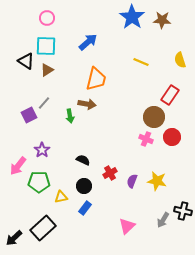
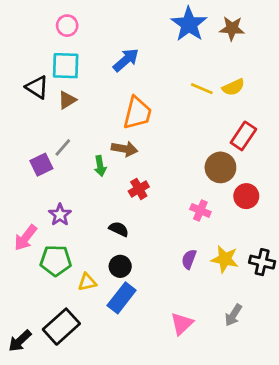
yellow semicircle: (180, 60) -> (233, 87), moved, turned -98
pink cross: (146, 139) -> (200, 210), moved
red cross: (110, 173) -> (139, 189), moved
blue rectangle: (85, 208) -> (122, 298), size x1.5
black cross: (183, 211) -> (262, 262), moved

